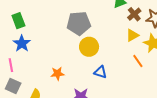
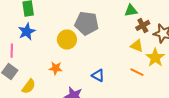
yellow triangle: (132, 35) -> (137, 46), turned 40
yellow circle: (89, 47) -> (67, 40), moved
orange line: (138, 61) -> (137, 72), turned -40

